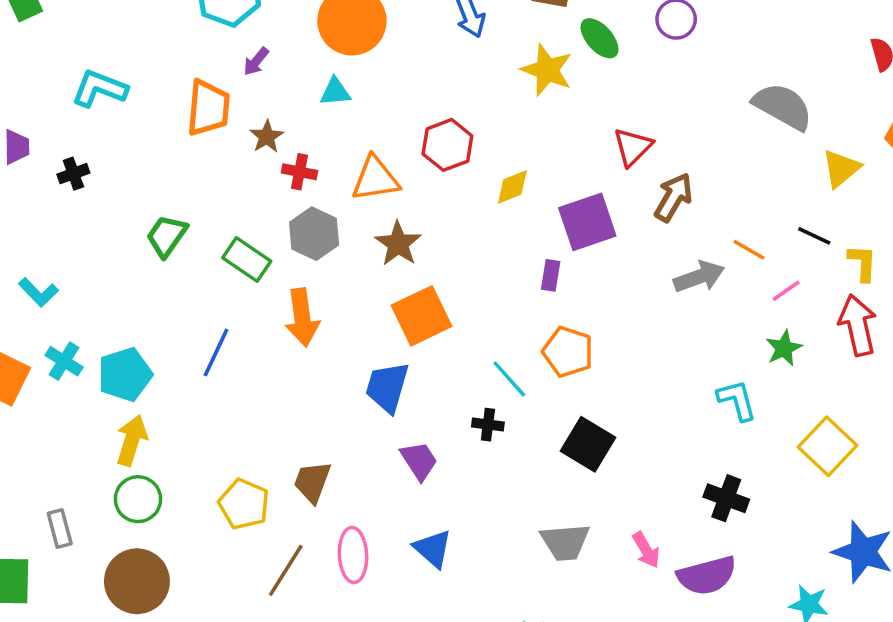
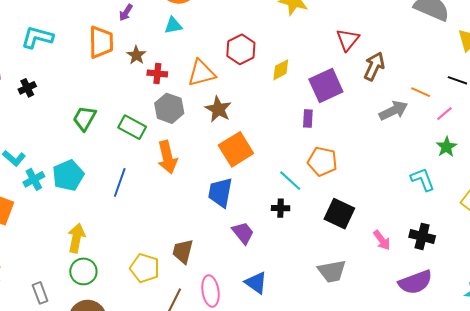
cyan cross: (64, 361) -> (34, 179), moved, turned 35
cyan pentagon: (125, 374) -> (68, 175), moved
pink arrow: (646, 550) -> (382, 240), moved

